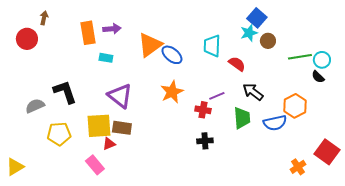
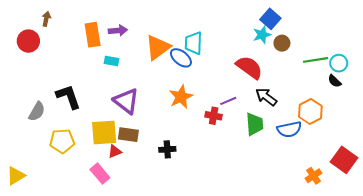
cyan trapezoid: (212, 46) -> (194, 43), moved
red semicircle: (237, 64) -> (249, 67), size x1.5
gray semicircle: (35, 106) -> (37, 112), turned 144
black cross: (205, 141) -> (167, 149), moved

